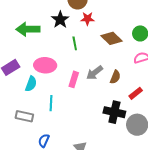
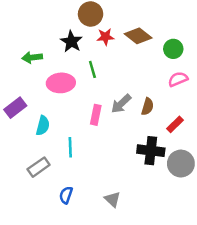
green arrow: (28, 29) -> (32, 57), size x0.7
brown diamond: (111, 38) -> (138, 36), moved
pink ellipse: (45, 65) -> (61, 83), moved
gray rectangle: (24, 116) -> (39, 167), turned -42

